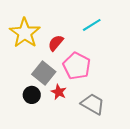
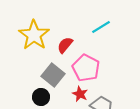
red star: (59, 92) -> (80, 94), moved

